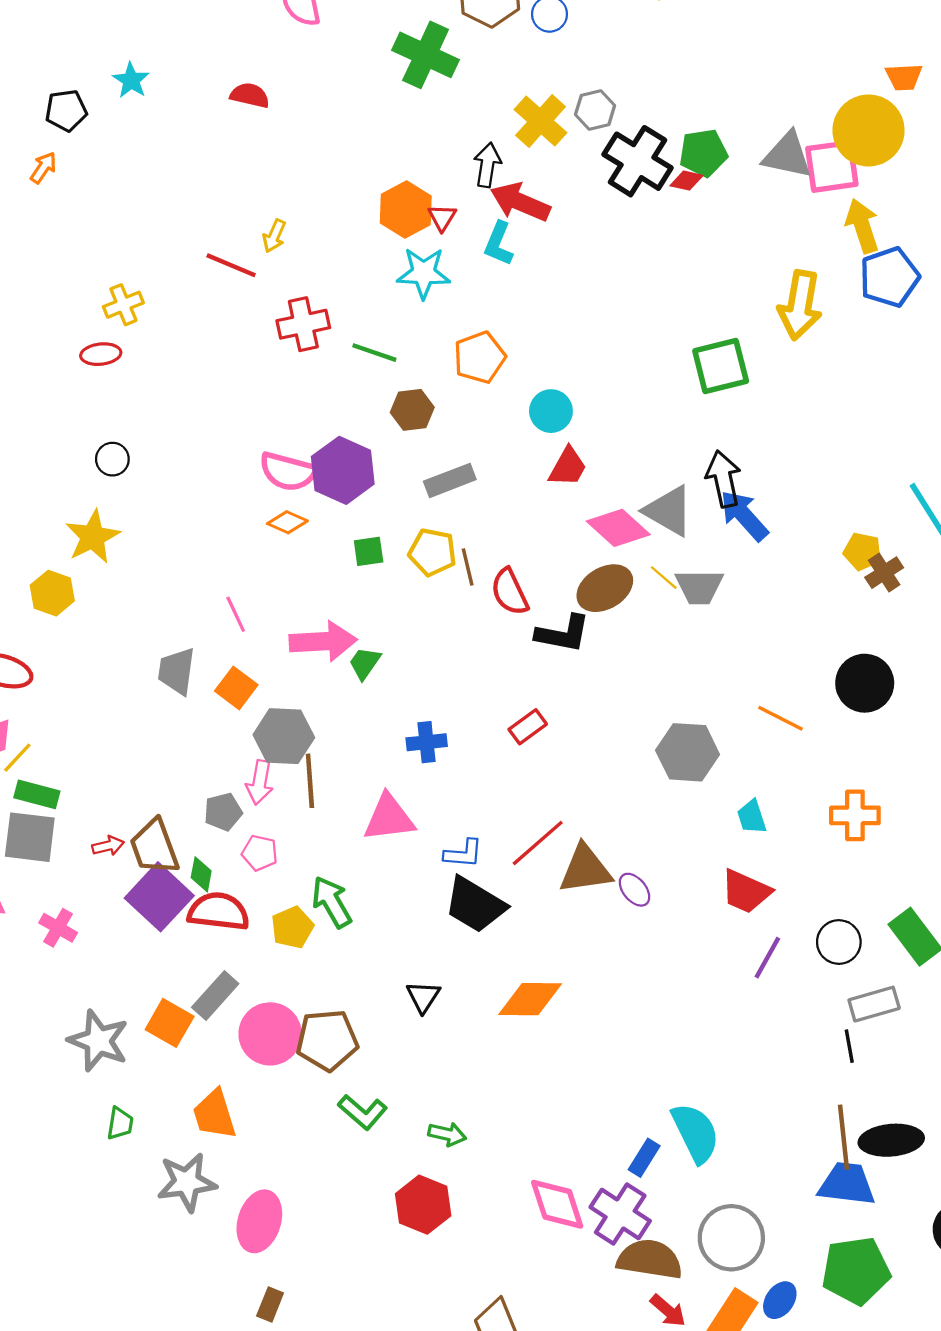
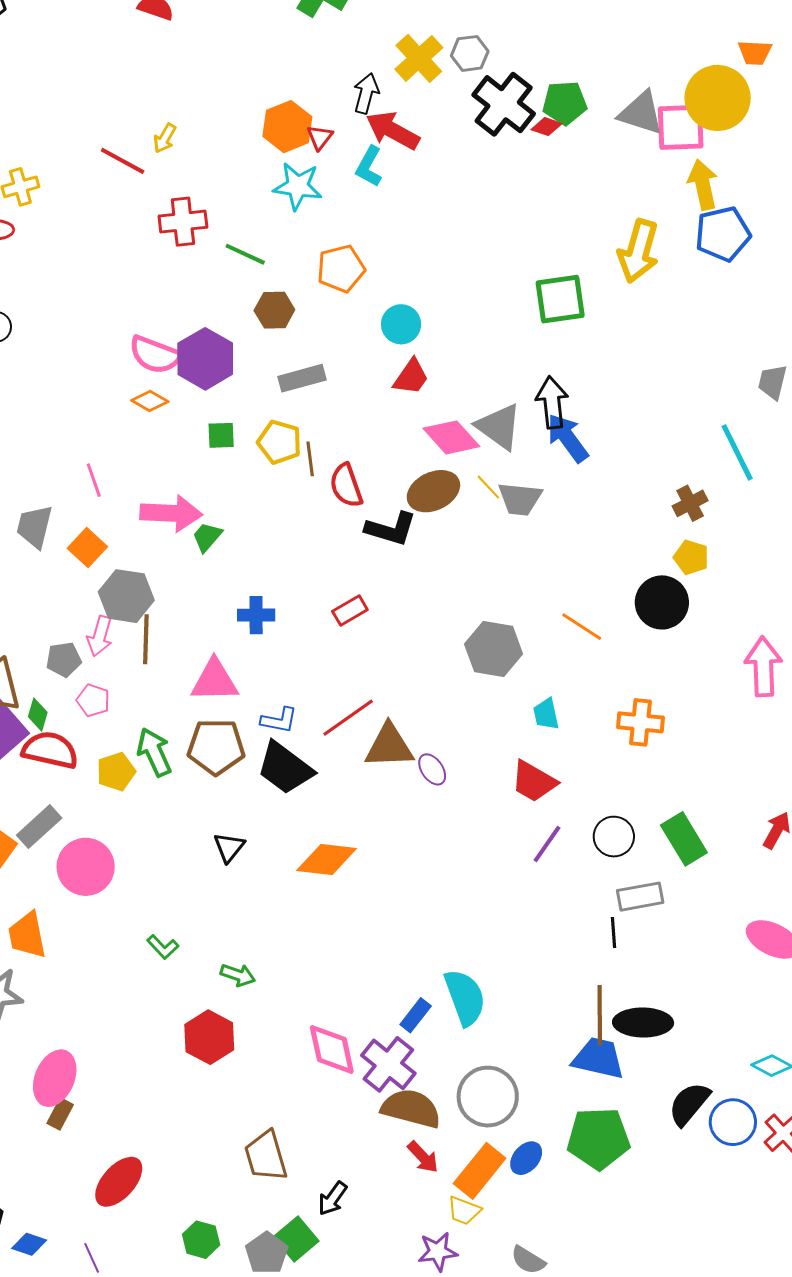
yellow pentagon: (862, 551) -> (691, 557), moved
brown pentagon: (327, 1040) -> (216, 747), moved
green L-shape: (363, 1112) -> (163, 947), size x0.7
pink ellipse: (259, 1221) -> (55, 1078), moved

